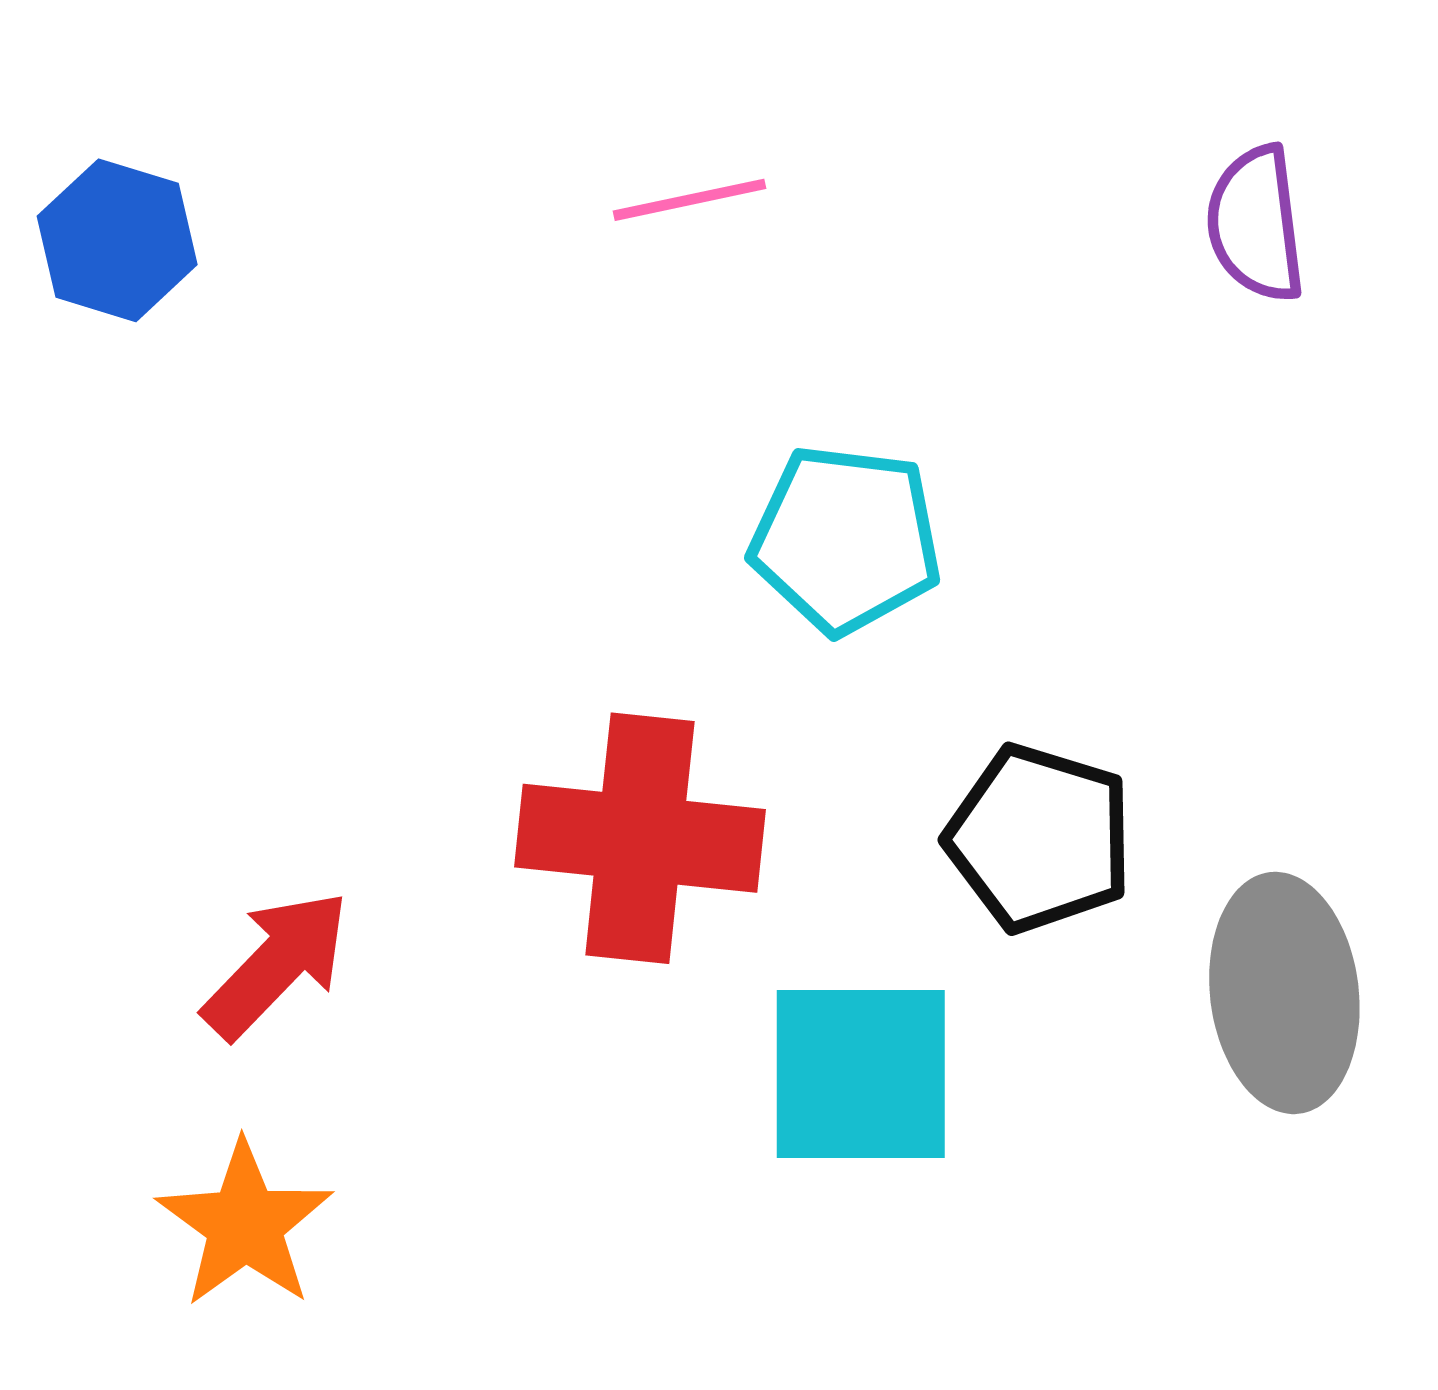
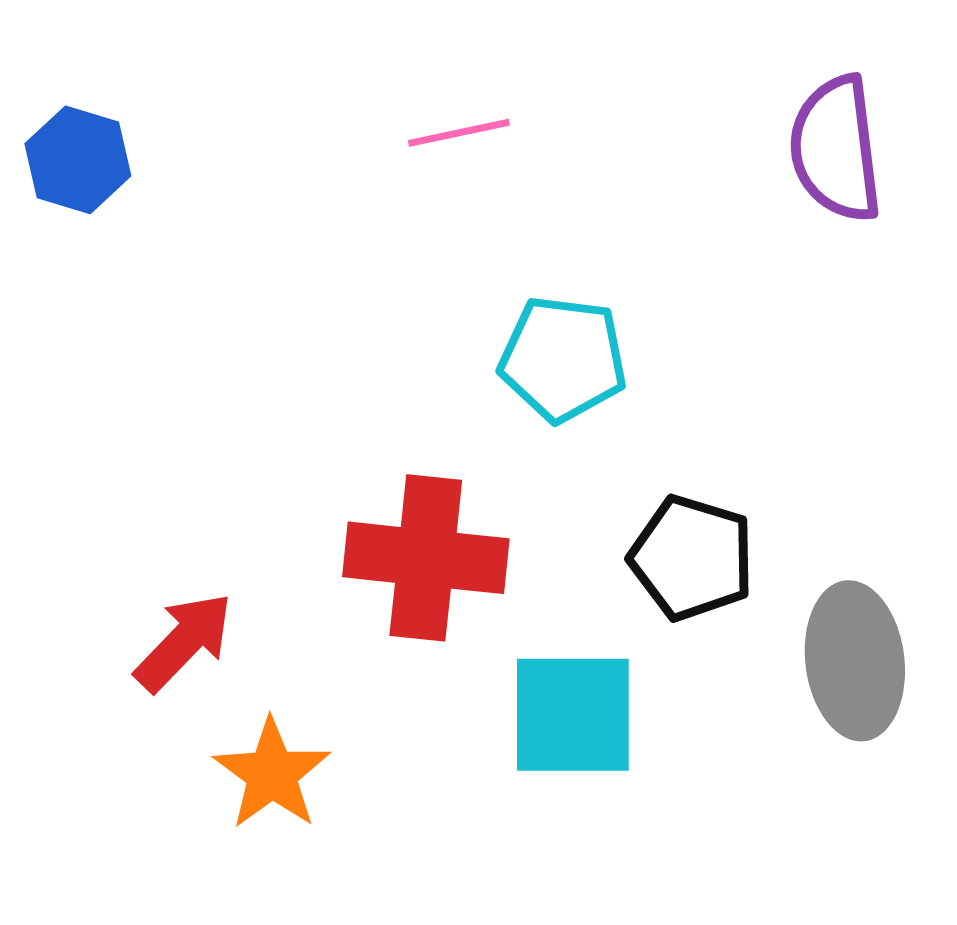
purple semicircle: (1256, 224) -> (836, 149), size x1.4
orange star: (245, 1224) -> (272, 774), moved

